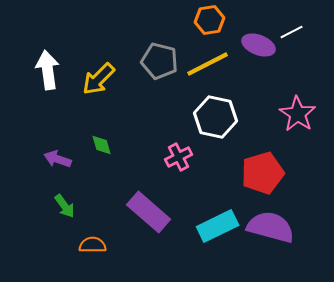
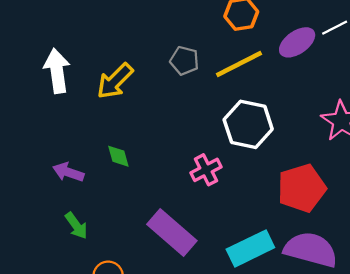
purple ellipse: (259, 45) -> (297, 42), turned -56
gray pentagon: (160, 61) -> (184, 61), size x0.7

